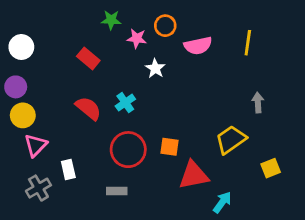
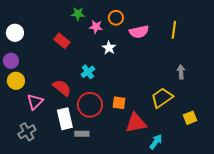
red semicircle: (88, 108) -> (62, 88), moved
pink triangle: (36, 145) -> (35, 102), moved
white rectangle: (68, 170) -> (65, 119), moved, size x1.5

